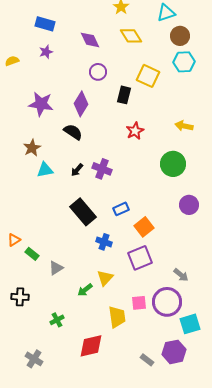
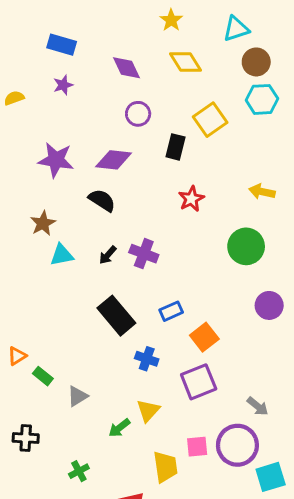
yellow square: (148, 76) -> (210, 120), turned 30
purple diamond: (81, 104) -> (114, 160), turned 65

